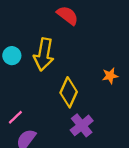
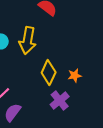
orange star: (110, 76) -> (75, 75), moved

